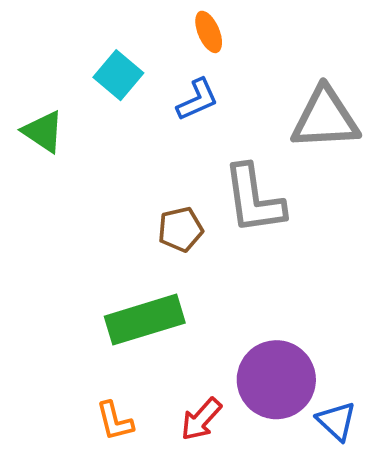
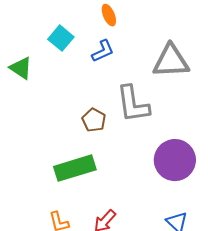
brown pentagon: (180, 229) -> (94, 120), turned -30
purple circle: (276, 380) -> (175, 160), moved

